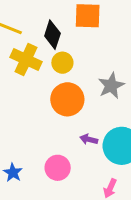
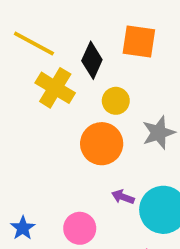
yellow circle: (62, 63) -> (116, 101), moved

